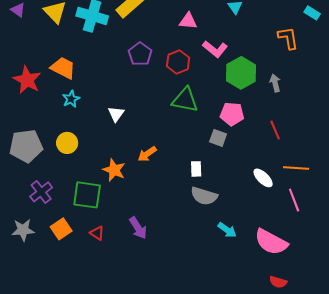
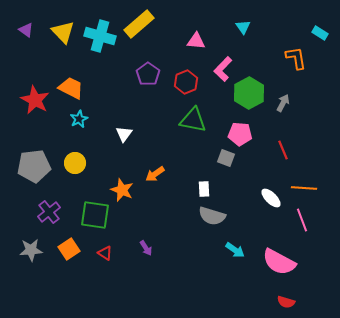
pink L-shape: (215, 49) -> (223, 69), turned 95
gray arrow: (275, 83) -> (283, 103), turned 42
purple arrow: (138, 228) -> (146, 248), size x0.7

